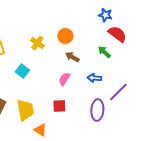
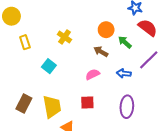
orange circle: (65, 36) -> (106, 30), moved
green arrow: (104, 52) -> (125, 42), moved
pink semicircle: (64, 79) -> (93, 74), turned 32
purple line: (118, 92) -> (149, 60), moved

